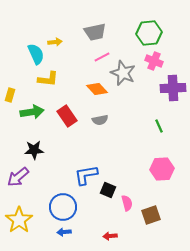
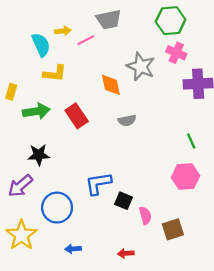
pink line: (102, 57) -> (86, 40), moved
orange diamond: (97, 89) -> (111, 85), turned 30
gray semicircle: (100, 120) -> (127, 120), moved
green line: (159, 126) -> (191, 141), moved
blue circle: (63, 207) -> (57, 208), moved

